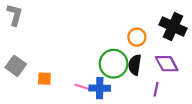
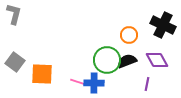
black semicircle: (135, 65) -> (127, 61), turned 60
orange square: (44, 79) -> (42, 74), size x1.6

